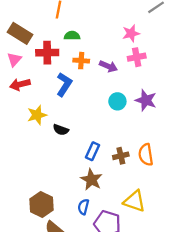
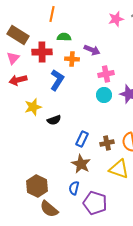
pink star: (131, 33) -> (116, 19), moved
pink cross: (137, 57) -> (106, 74), moved
purple arrow: (108, 66) -> (92, 50), moved
black semicircle: (61, 130) -> (54, 120), turned -40
yellow triangle: (134, 201) -> (119, 169), moved

